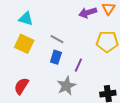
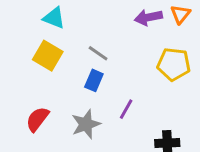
purple line: (78, 65) -> (126, 109), moved
gray star: (66, 86) -> (86, 124), moved

